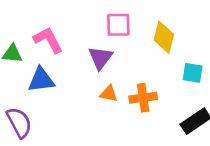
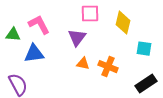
orange cross: (143, 98) -> (108, 67), turned 30

